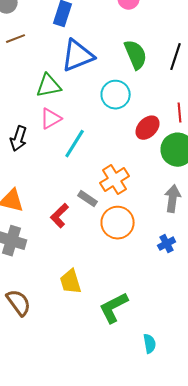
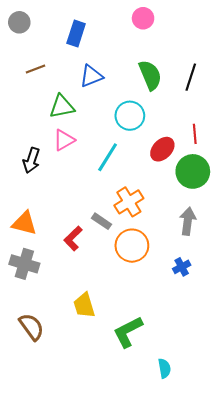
brown line: (16, 39) -> (36, 69), moved
blue triangle: (78, 56) -> (91, 76), size x0.7
cyan line: (75, 144) -> (108, 157), moved

